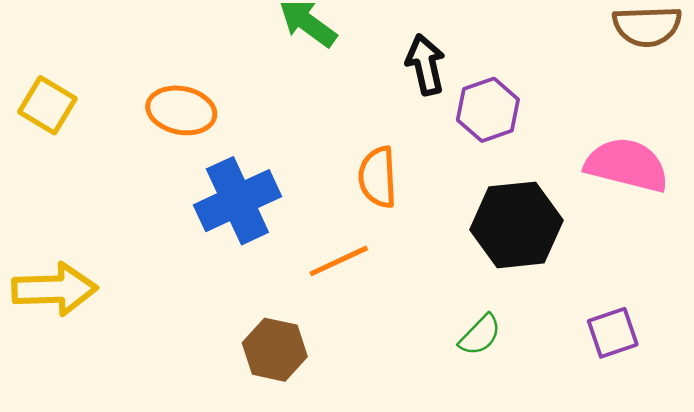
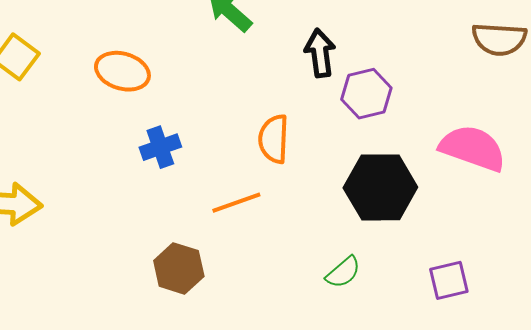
blue cross: (237, 201) -> (160, 147), size x0.6

